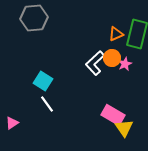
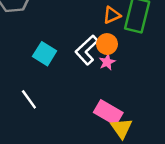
pink star: (125, 64) -> (107, 62), moved
cyan square: (43, 81) -> (45, 54), moved

